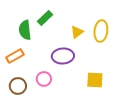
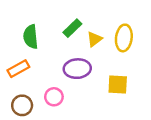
green rectangle: (45, 18) -> (72, 28), moved
yellow square: (95, 80) -> (118, 85), moved

